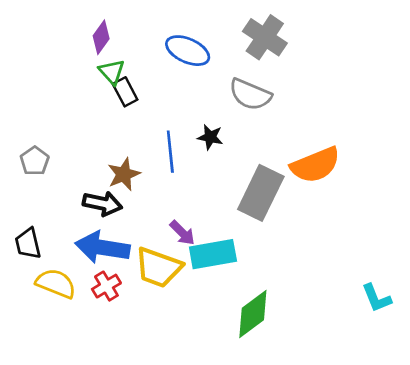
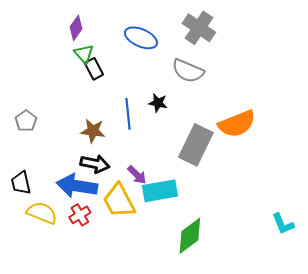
brown star: (124, 174) -> (93, 131), turned 30
black arrow: (102, 204) -> (95, 164), moved
yellow trapezoid: (158, 267) -> (119, 201), turned 42

